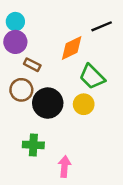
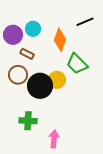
cyan circle: (15, 22) -> (33, 29), moved
orange diamond: (72, 48) -> (60, 40), turned -45
yellow circle: (84, 104) -> (57, 80), moved

